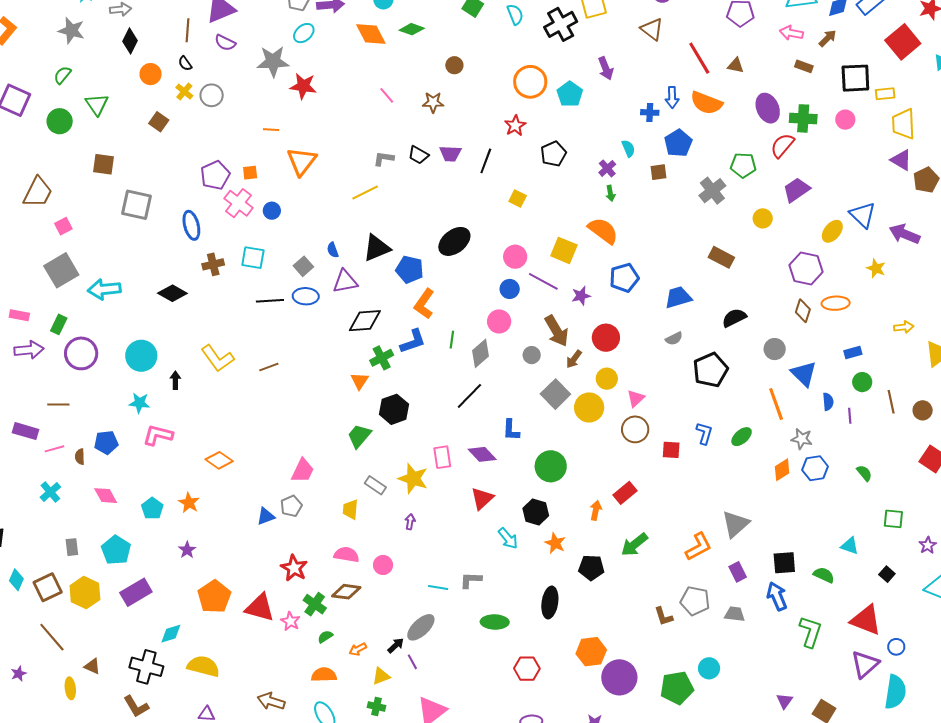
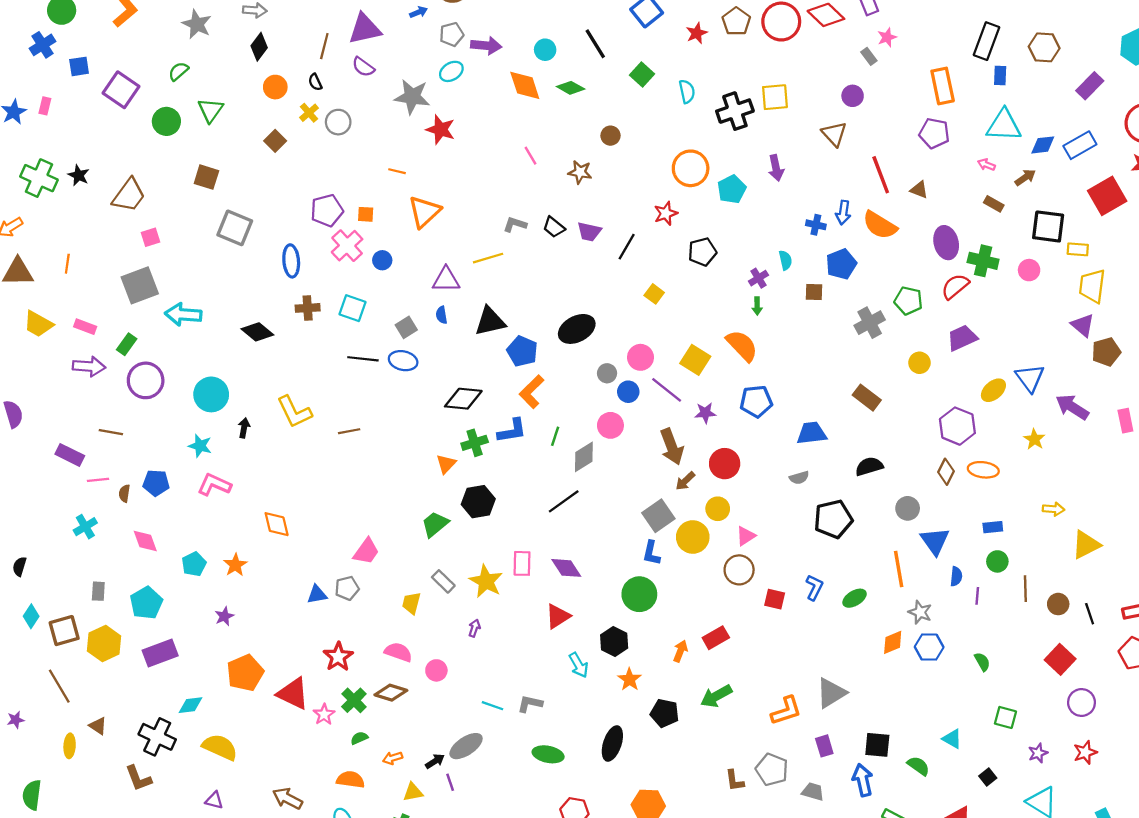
pink arrow: (791, 33) -> (986, 165), size x0.7
purple triangle: (345, 281) -> (446, 280), moved
gray circle: (532, 355) -> (607, 373), moved
blue L-shape: (511, 430) -> (651, 553), moved
orange diamond: (219, 460) -> (277, 524), turned 32

